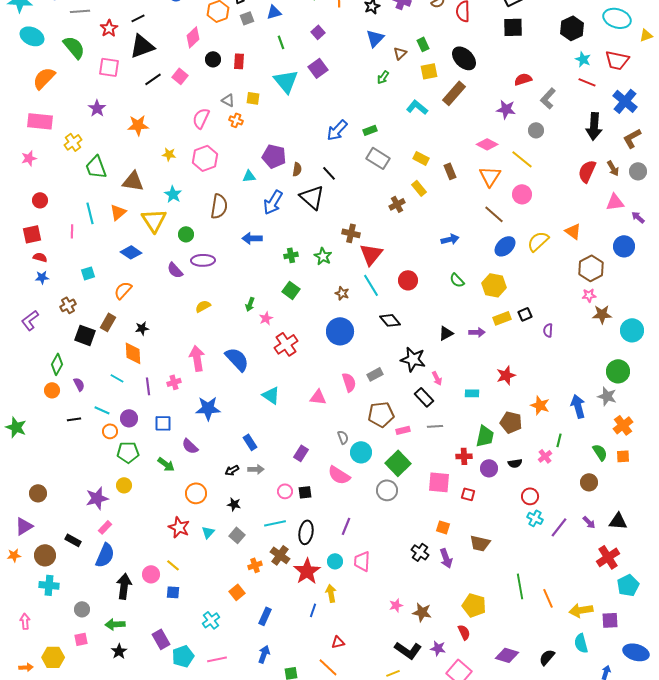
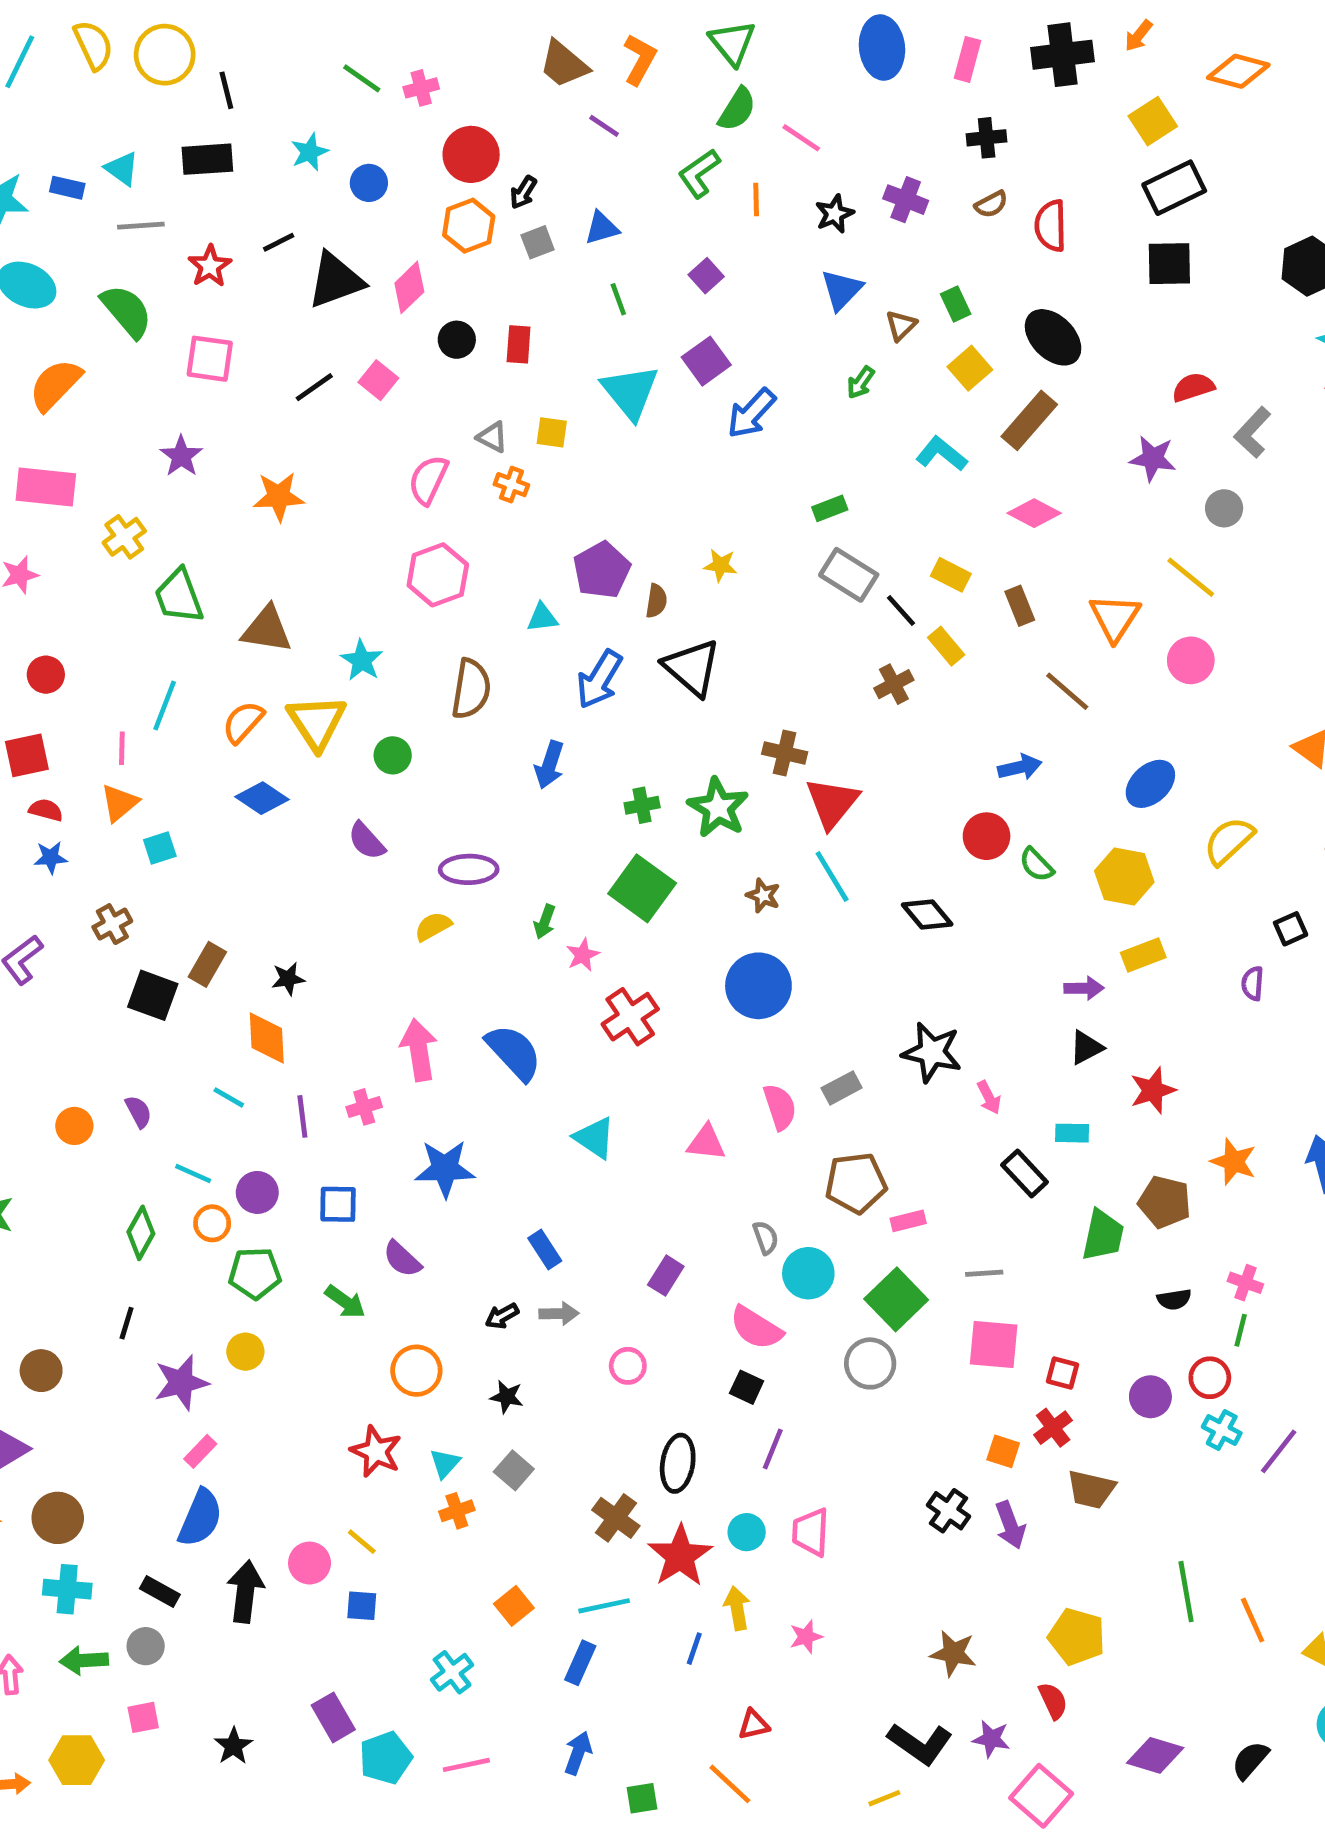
black triangle: (142, 46) -> (336, 280), moved
yellow square: (429, 71) -> (970, 368), turned -30
blue arrow: (337, 130) -> (751, 413), moved
pink diamond: (487, 144) -> (1034, 513), moved
yellow star: (169, 154) -> (720, 565), moved
purple pentagon: (274, 156) -> (602, 570), turned 30
black line: (329, 173) -> (901, 610), moved
orange triangle: (118, 212) -> (119, 803), moved
cyan line: (90, 213) -> (165, 705), turned 35
brown line: (494, 214) -> (1067, 691), moved
blue arrow: (252, 238) -> (549, 765), turned -72
yellow semicircle: (538, 241) -> (1229, 841), moved
green star: (323, 256) -> (718, 808), size x1.4
purple ellipse: (203, 260) -> (469, 869), moved
red circle: (408, 280) -> (987, 836), moved
orange semicircle: (123, 290) -> (243, 722), moved
green square: (291, 290) -> (642, 888), size x1.5
black square: (525, 314) -> (1291, 929), moved
black diamond: (390, 320) -> (927, 915), moved
black triangle: (446, 333) -> (1086, 1048), moved
green diamond: (57, 364) -> (141, 1233), moved
black rectangle: (424, 397) -> (1025, 1173), moved
black line: (74, 419) -> (127, 1323), moved, turned -64
gray line: (435, 426) -> (984, 1273), moved
green line: (559, 440) -> (1241, 1330), moved
red cross: (464, 456) -> (1053, 1428), moved, turned -35
pink cross: (545, 456) -> (1245, 1283), turned -32
purple circle: (489, 468) -> (1150, 1397), moved
black square: (305, 492) -> (747, 1387), moved, turned 32
cyan line: (275, 523) -> (604, 1606), moved
black rectangle: (73, 540) -> (160, 1592), moved
orange cross: (255, 565) -> (457, 1511), moved
pink star: (396, 605) -> (806, 1637), moved
green arrow: (115, 624) -> (84, 1660), moved

